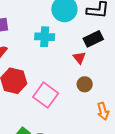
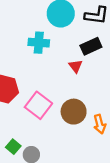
brown circle: (85, 84) -> (74, 112), moved, size x1.5

